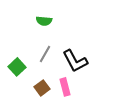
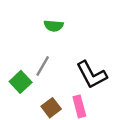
gray line: (45, 54) -> (43, 66), moved

